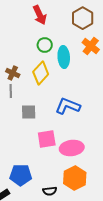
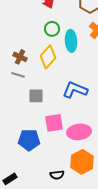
gray line: (11, 91) -> (18, 75), turned -72
blue pentagon: (21, 175) -> (29, 140), moved

